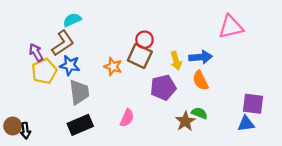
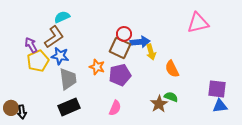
blue arrow: (201, 57) -> (140, 42), moved
orange star: (113, 67) -> (97, 67), moved
purple pentagon: (163, 88) -> (120, 75), moved
pink semicircle: (127, 118) -> (115, 108), moved
blue triangle: (246, 124) -> (220, 106), moved

